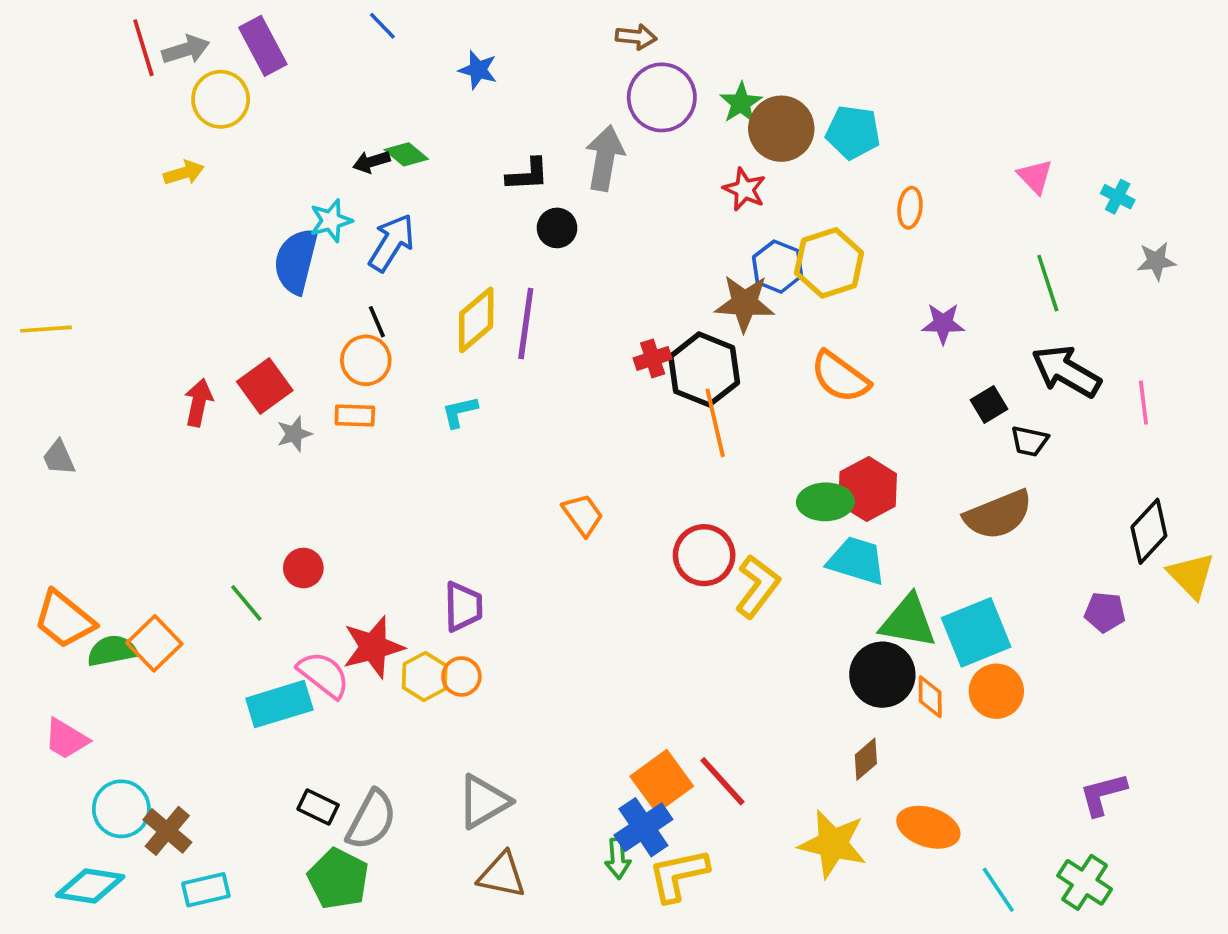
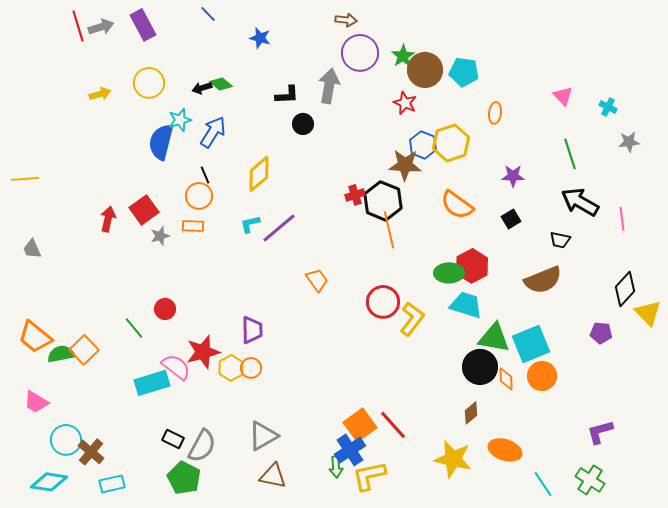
yellow circle: (221, 99) -> (149, 83), moved
purple line: (526, 324) -> (279, 228), moved, turned 42
black square: (989, 404) -> (511, 219), moved

